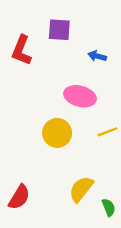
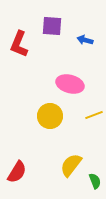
blue arrow: (97, 56) -> (85, 40), moved

